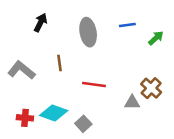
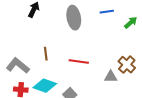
brown line: (60, 63) -> (46, 54), moved
gray L-shape: (21, 70) -> (18, 66), moved

